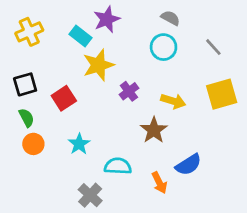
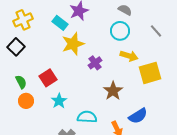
black square: (25, 84) -> (16, 47), moved, turned -30
yellow square: (222, 94) -> (150, 73), moved
red square: (64, 98) -> (48, 78), moved
yellow arrow: (173, 101) -> (129, 56), moved

